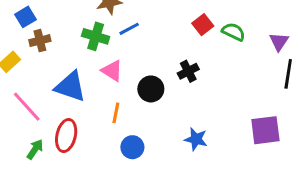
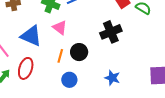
black cross: (188, 71) -> (111, 32), size x1.5
black circle: (151, 89) -> (79, 52), moved

